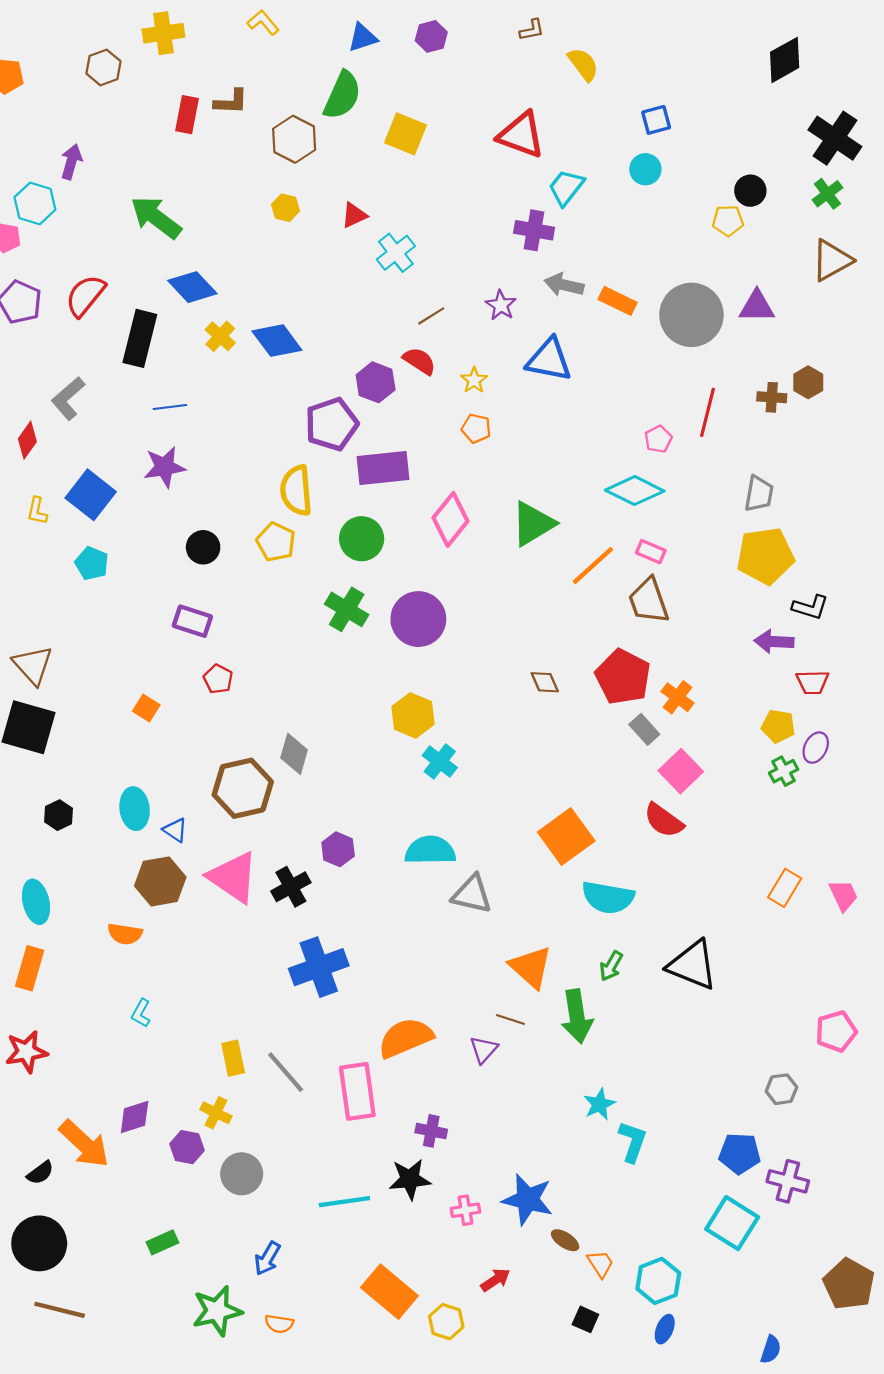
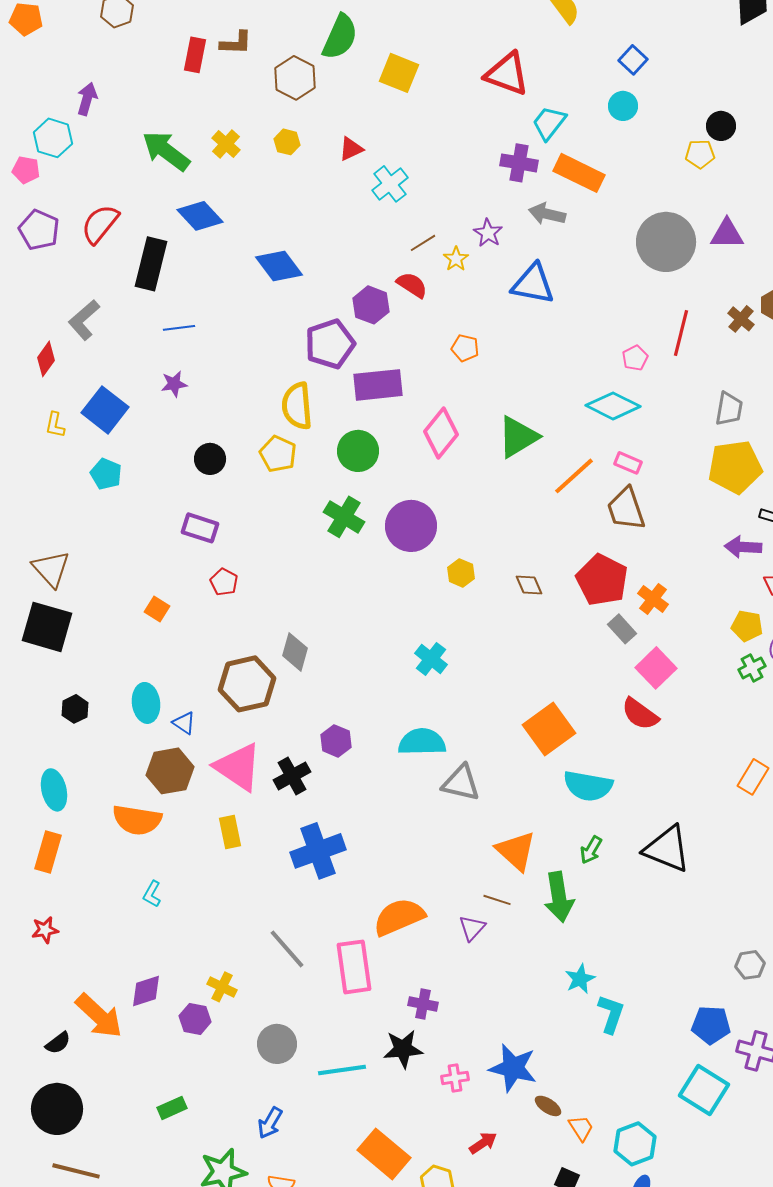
blue square: (656, 120) -> (633, 60), turned -32
orange rectangle: (618, 301) -> (579, 173), moved, size x1.4
yellow cross: (220, 336) -> (226, 144), moved
yellow star: (474, 380) -> (456, 259), moved
brown cross: (772, 397) -> (741, 319), turned 36
purple star: (165, 467) -> (174, 384), size x0.7
yellow hexagon: (413, 715) -> (461, 573), moved, size x0.7
orange semicircle: (125, 934) -> (137, 820), size x1.5
red star: (26, 1052) -> (45, 930), size x0.7
yellow rectangle: (233, 1058) -> (230, 832), moved
gray circle: (242, 1174) -> (277, 1044), moved

